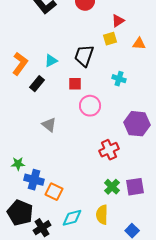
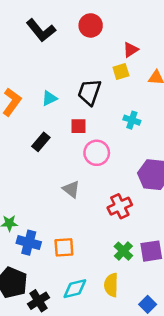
black rectangle: (37, 84) -> (41, 142), moved
gray triangle: (49, 125) -> (71, 189), moved
orange square: (54, 192) -> (64, 247), moved, turned -30

